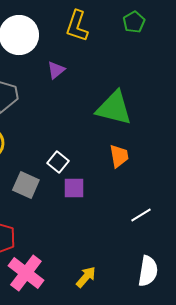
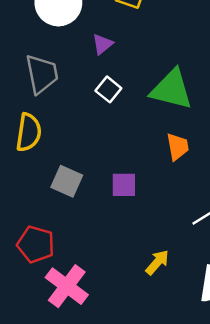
white square: (58, 162) -> (108, 89), moved
yellow arrow: (86, 277) -> (157, 262), moved

